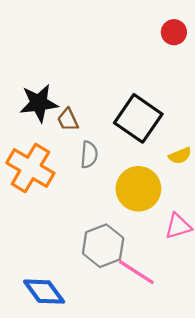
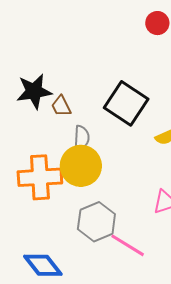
orange cross: (30, 168) -> (40, 177), moved, turned -33
yellow circle: (138, 189) -> (81, 166), moved

